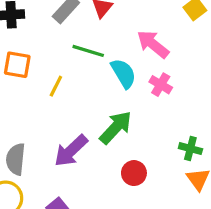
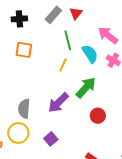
green line: (88, 51) -> (68, 40), turned 60
yellow line: (56, 86) -> (63, 65), moved

